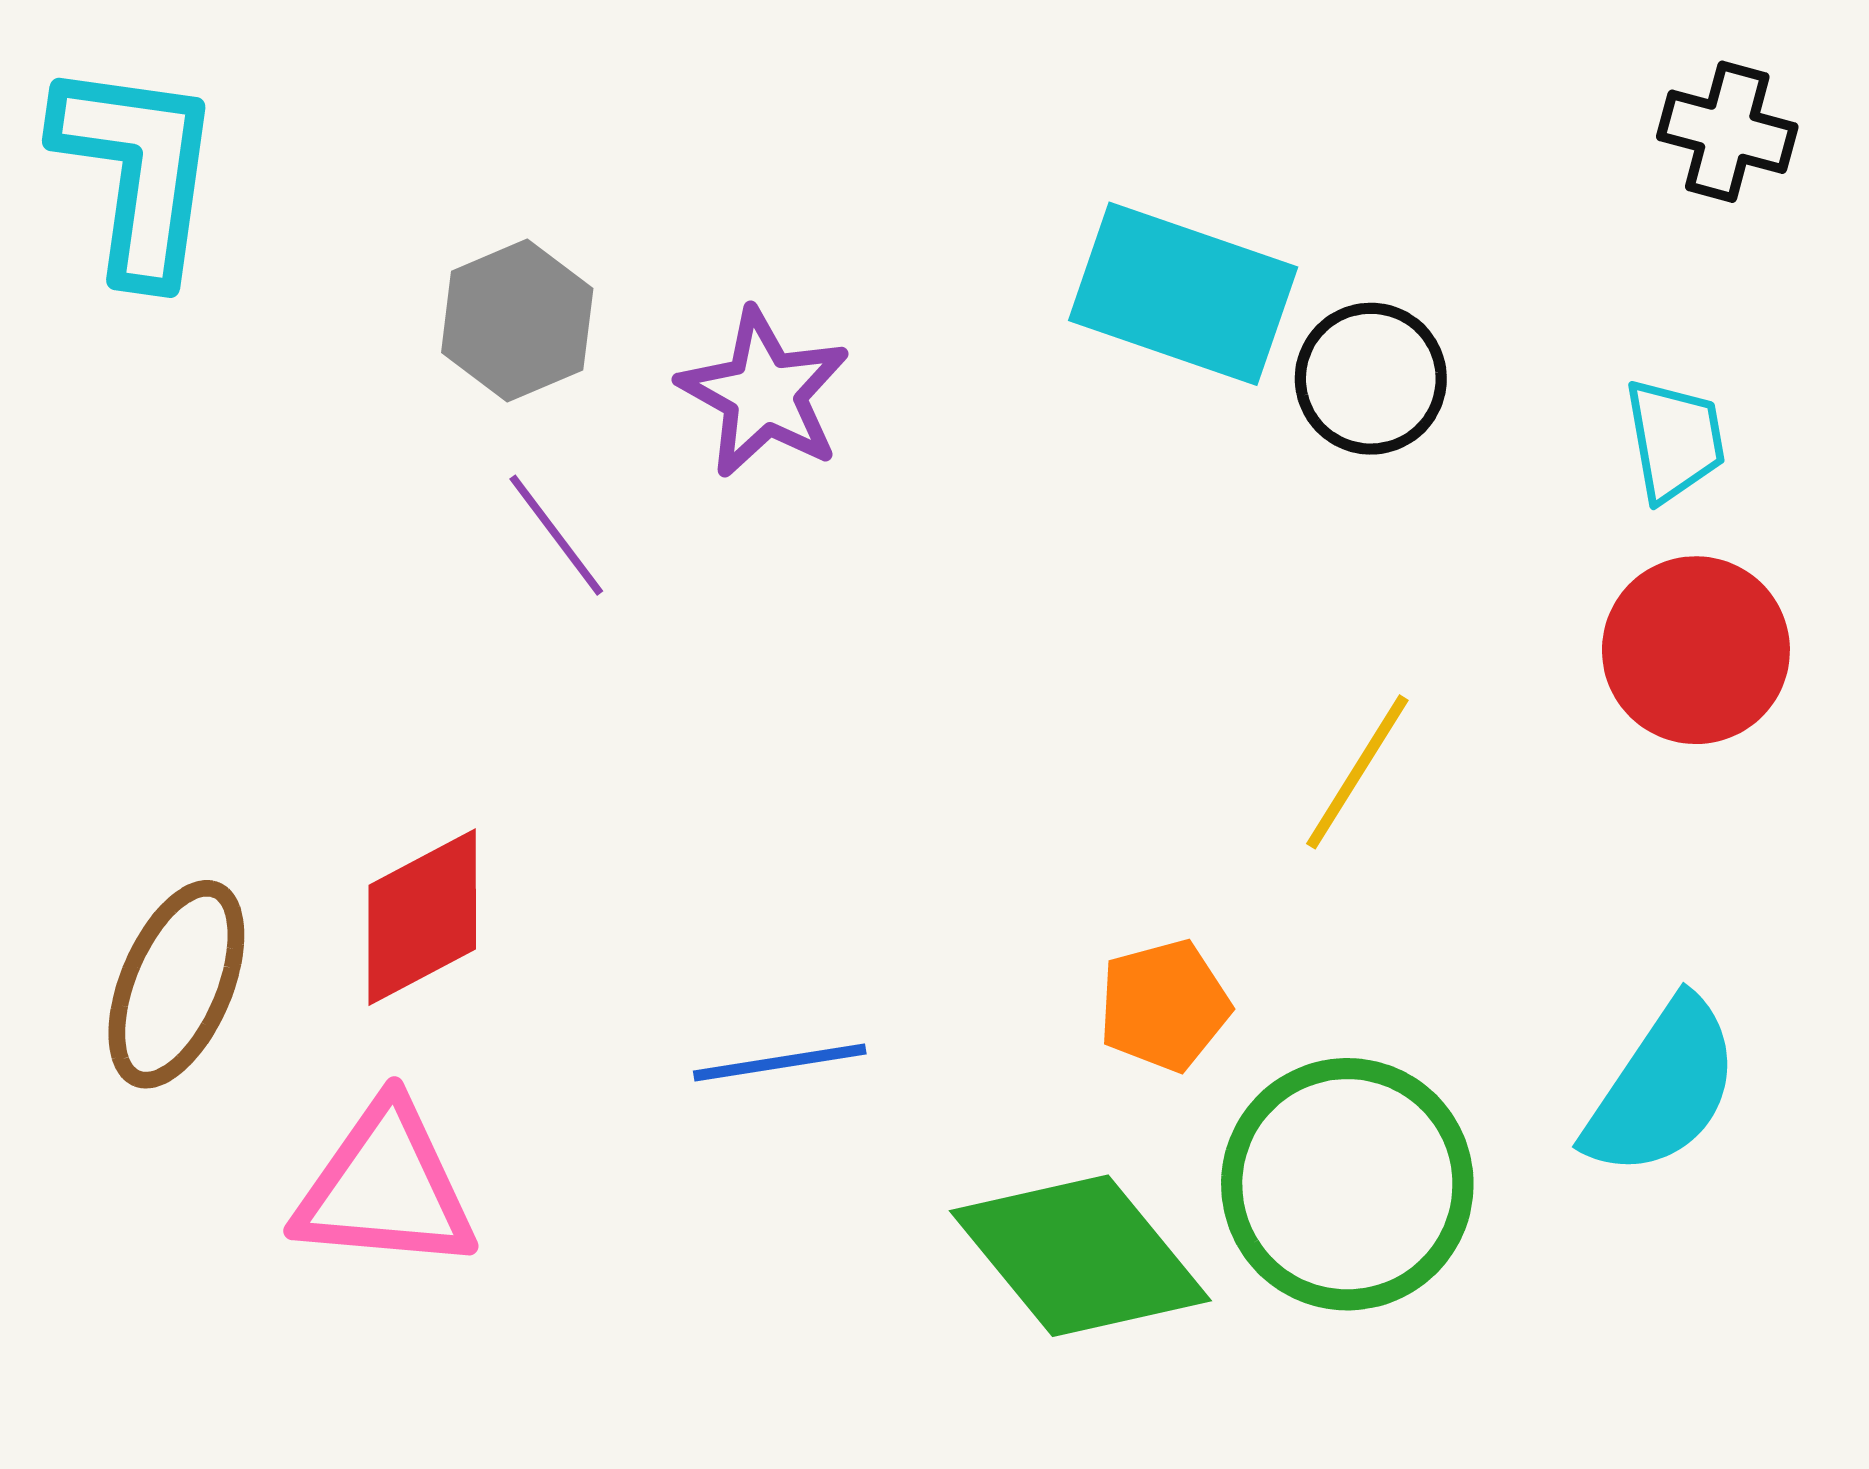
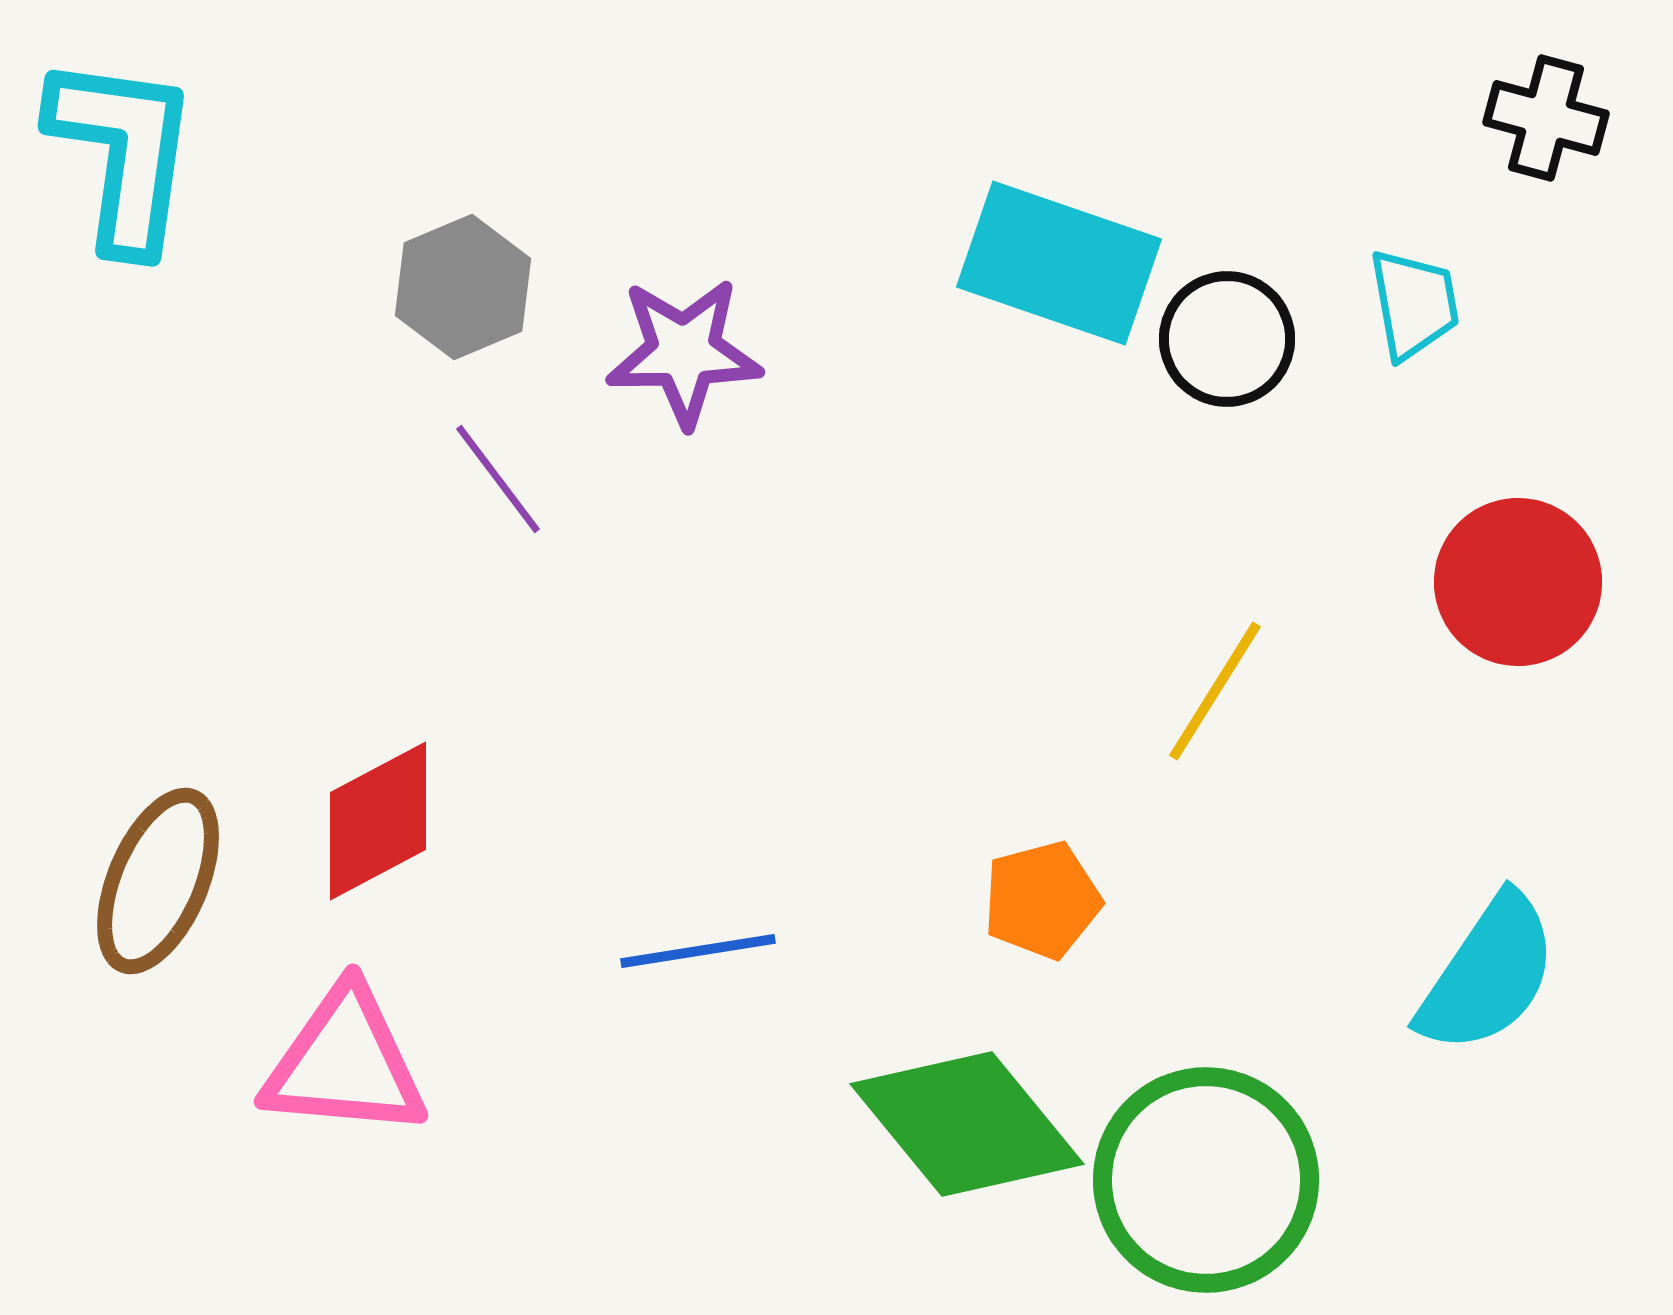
purple star: (764, 393) -> (684, 352), turned -30
cyan trapezoid: (1675, 440) -> (1414, 304), moved
green circle: (1347, 1184) -> (1206, 1180), moved

